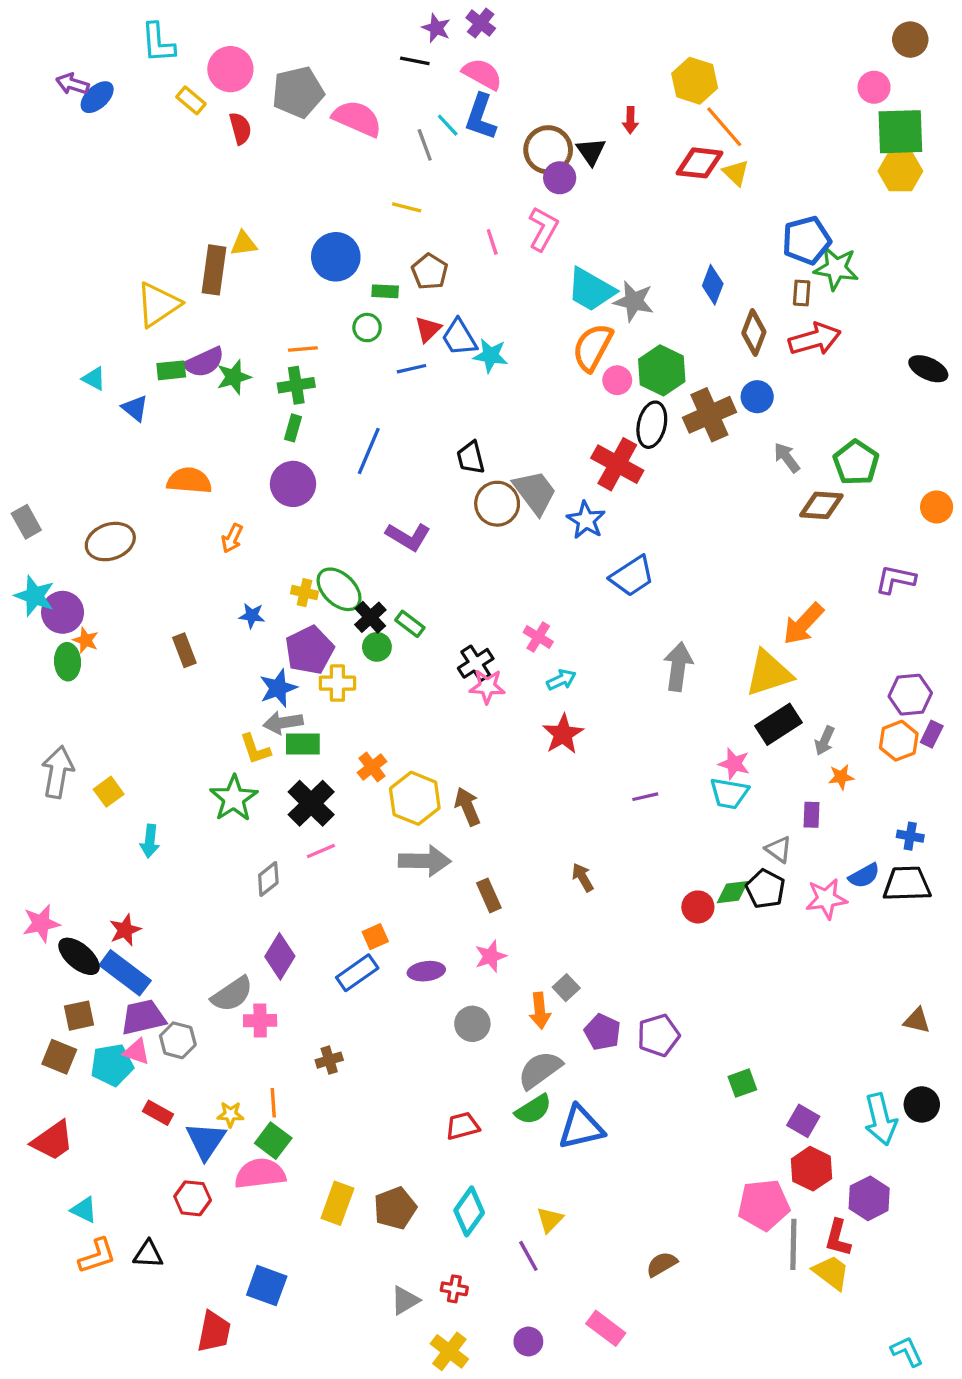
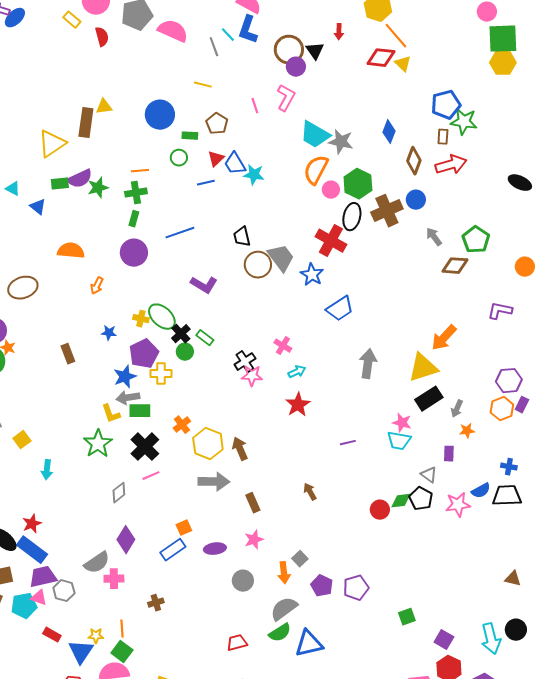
blue line: (369, 451) -> (180, 233), turned 48

